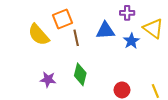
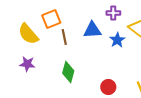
purple star: (48, 80) -> (27, 64), moved

